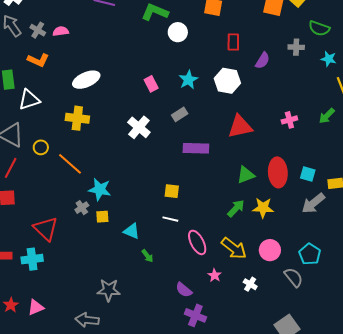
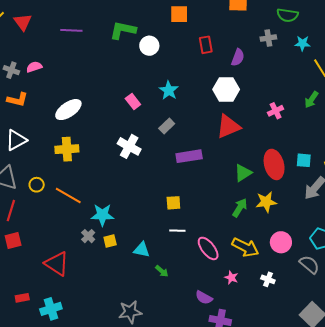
white hexagon: (227, 81) -> (226, 89), moved
cyan cross: (32, 259) -> (51, 309), moved

